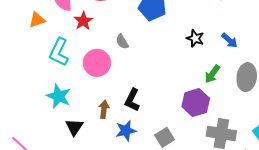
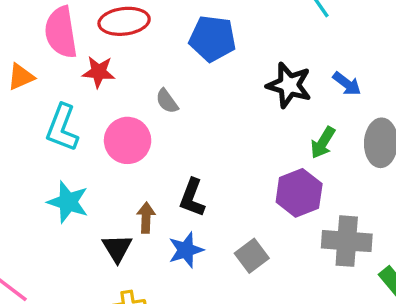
red star: (83, 21) -> (99, 72), turned -30
black star: (195, 38) -> (289, 85), size x1.5
black triangle: (74, 127) -> (117, 248), moved

